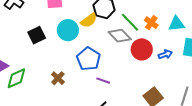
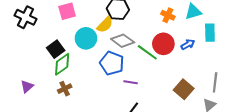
green line: (130, 22) -> (147, 52), moved
gray diamond: (120, 36) -> (123, 41), moved
green diamond: (16, 78) -> (62, 64), moved
brown cross: (58, 78) -> (65, 89), moved, turned 32

